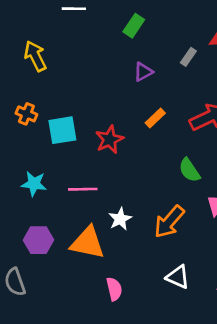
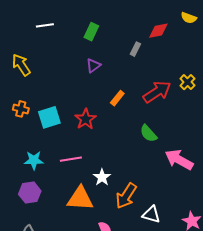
purple triangle: (143, 72) -> (93, 66), moved
orange arrow: (169, 222) -> (126, 196), moved
purple hexagon: (38, 240) -> (30, 193), moved

